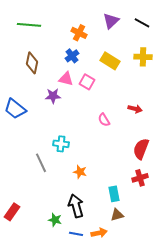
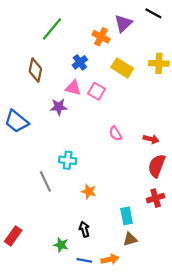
black line: (142, 23) -> (153, 13), moved
green line: (29, 25) -> (52, 29), moved, turned -55
orange cross: (79, 33) -> (101, 37), moved
red arrow: (135, 109) -> (151, 139), moved
black arrow: (76, 206) -> (84, 229), size x0.6

